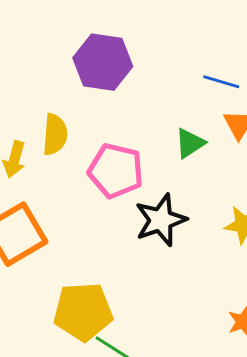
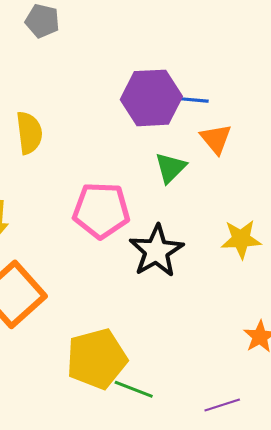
purple hexagon: (103, 62) -> (151, 98), moved
yellow semicircle: (55, 134) -> (29, 133), moved

